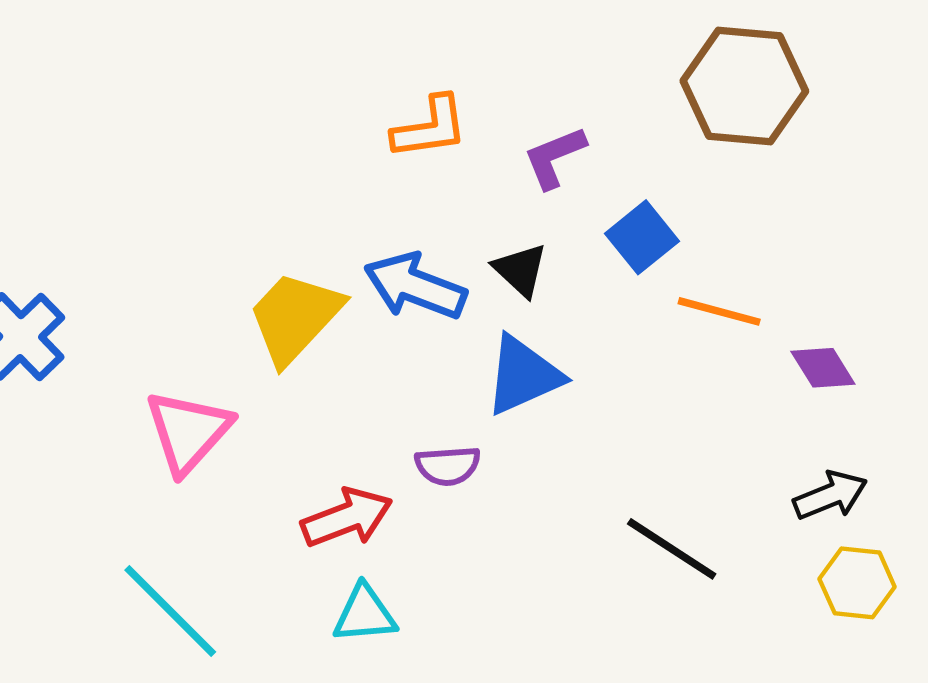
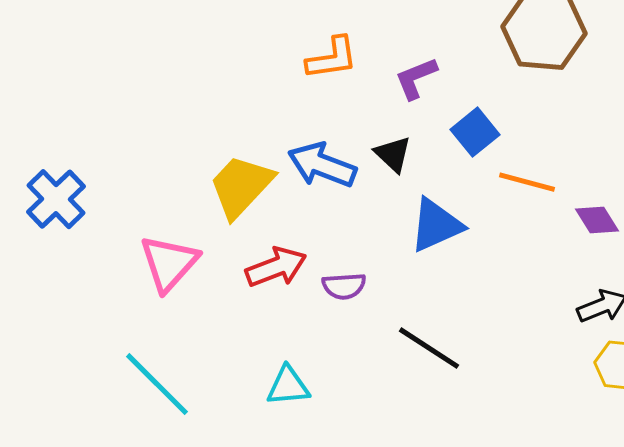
blue triangle: (523, 375) -> (436, 225), moved
red arrow: (347, 518) -> (276, 267), moved
black line: (672, 549) -> (429, 348), moved

